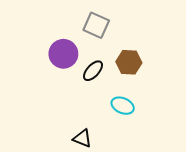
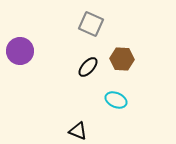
purple circle: (63, 54) -> (20, 51), moved

